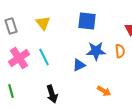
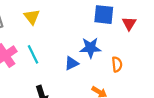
blue square: (87, 21) -> (104, 15), moved
orange semicircle: (120, 51) -> (117, 64), moved

